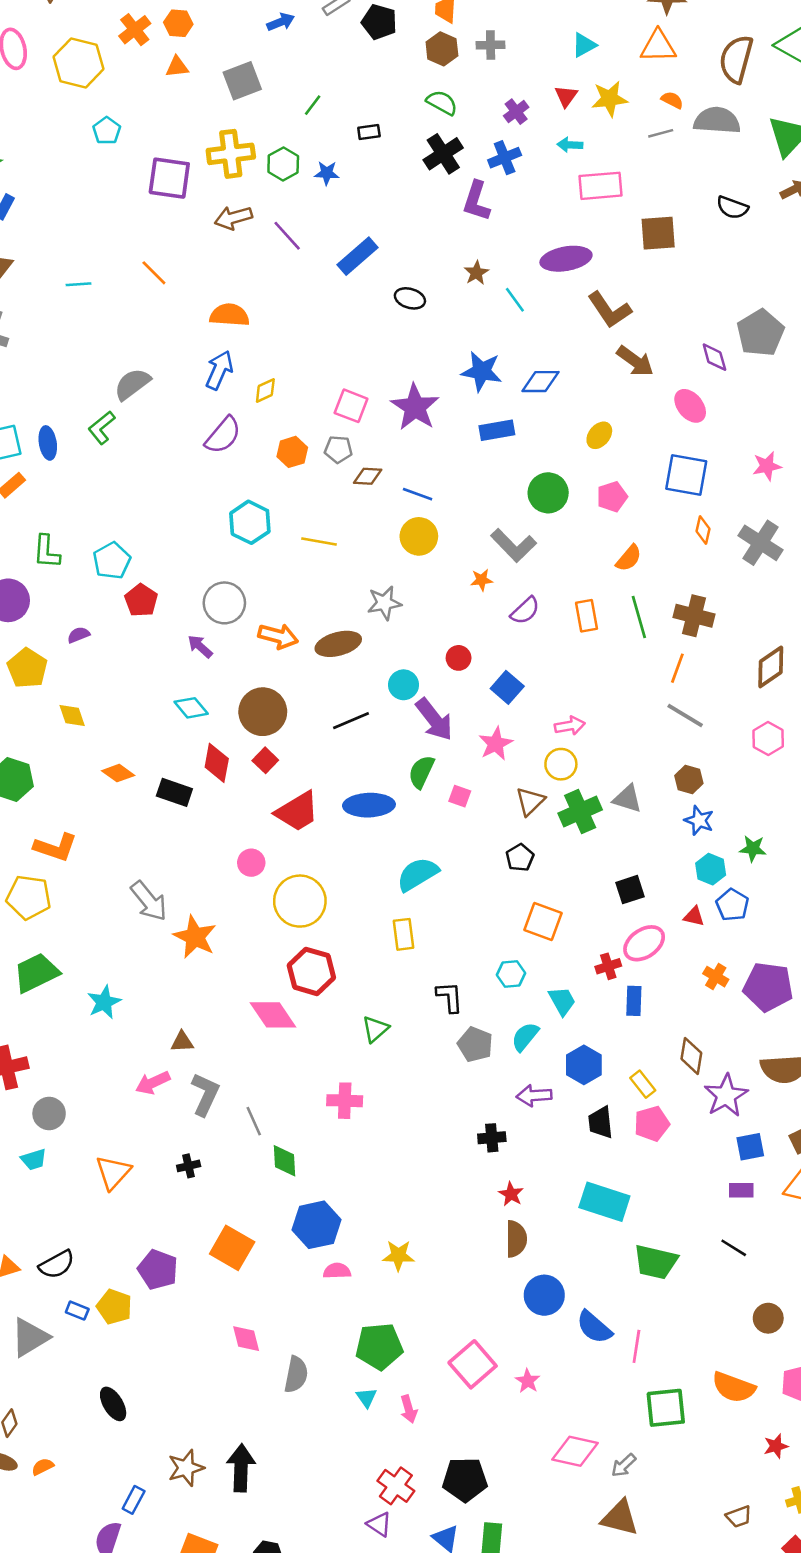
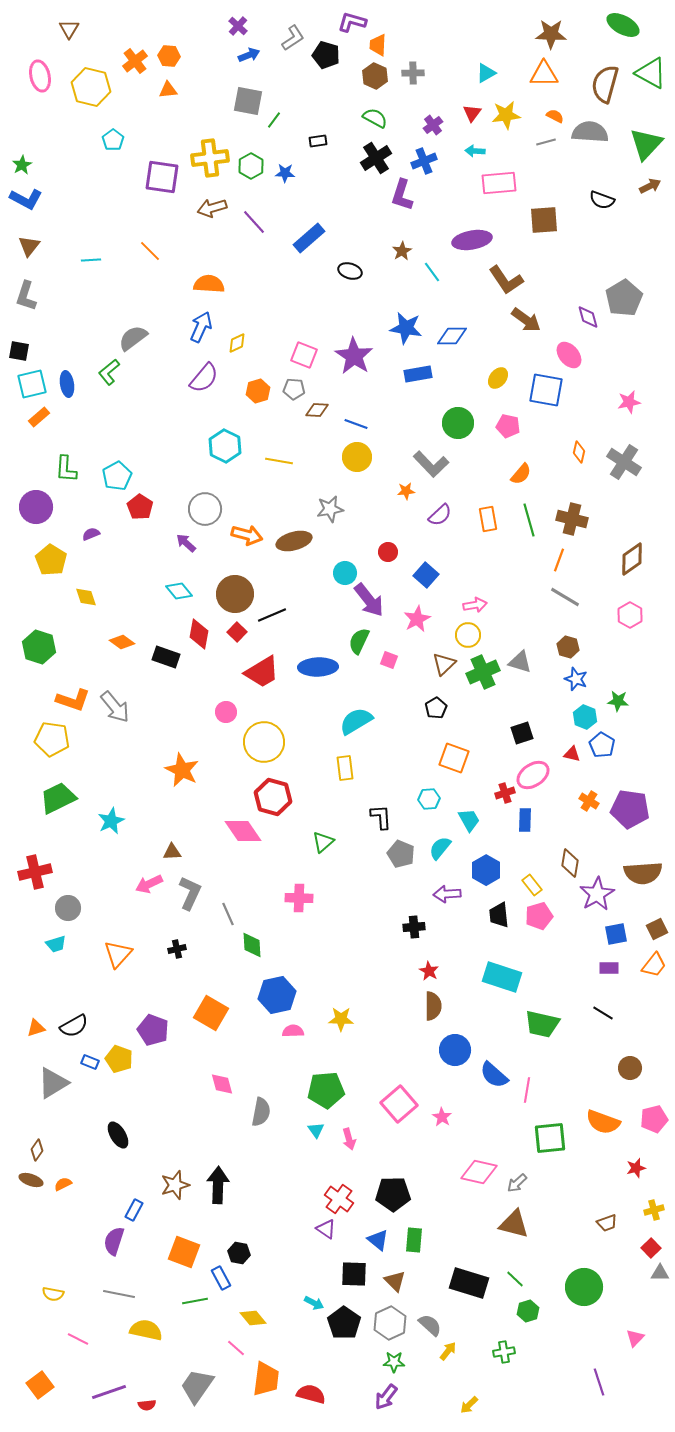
gray square: (242, 81) -> (248, 101), moved, turned 32
blue square: (686, 475) -> (546, 390), moved
pink pentagon: (612, 497) -> (508, 426), turned 30
black line: (351, 721) -> (272, 615), moved
gray arrow: (149, 901) -> (115, 707), moved

